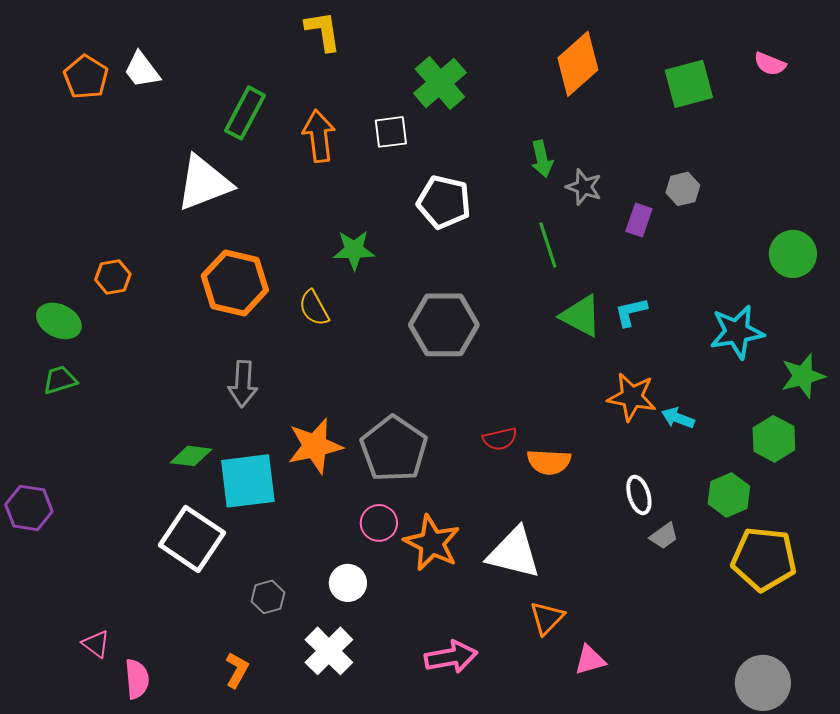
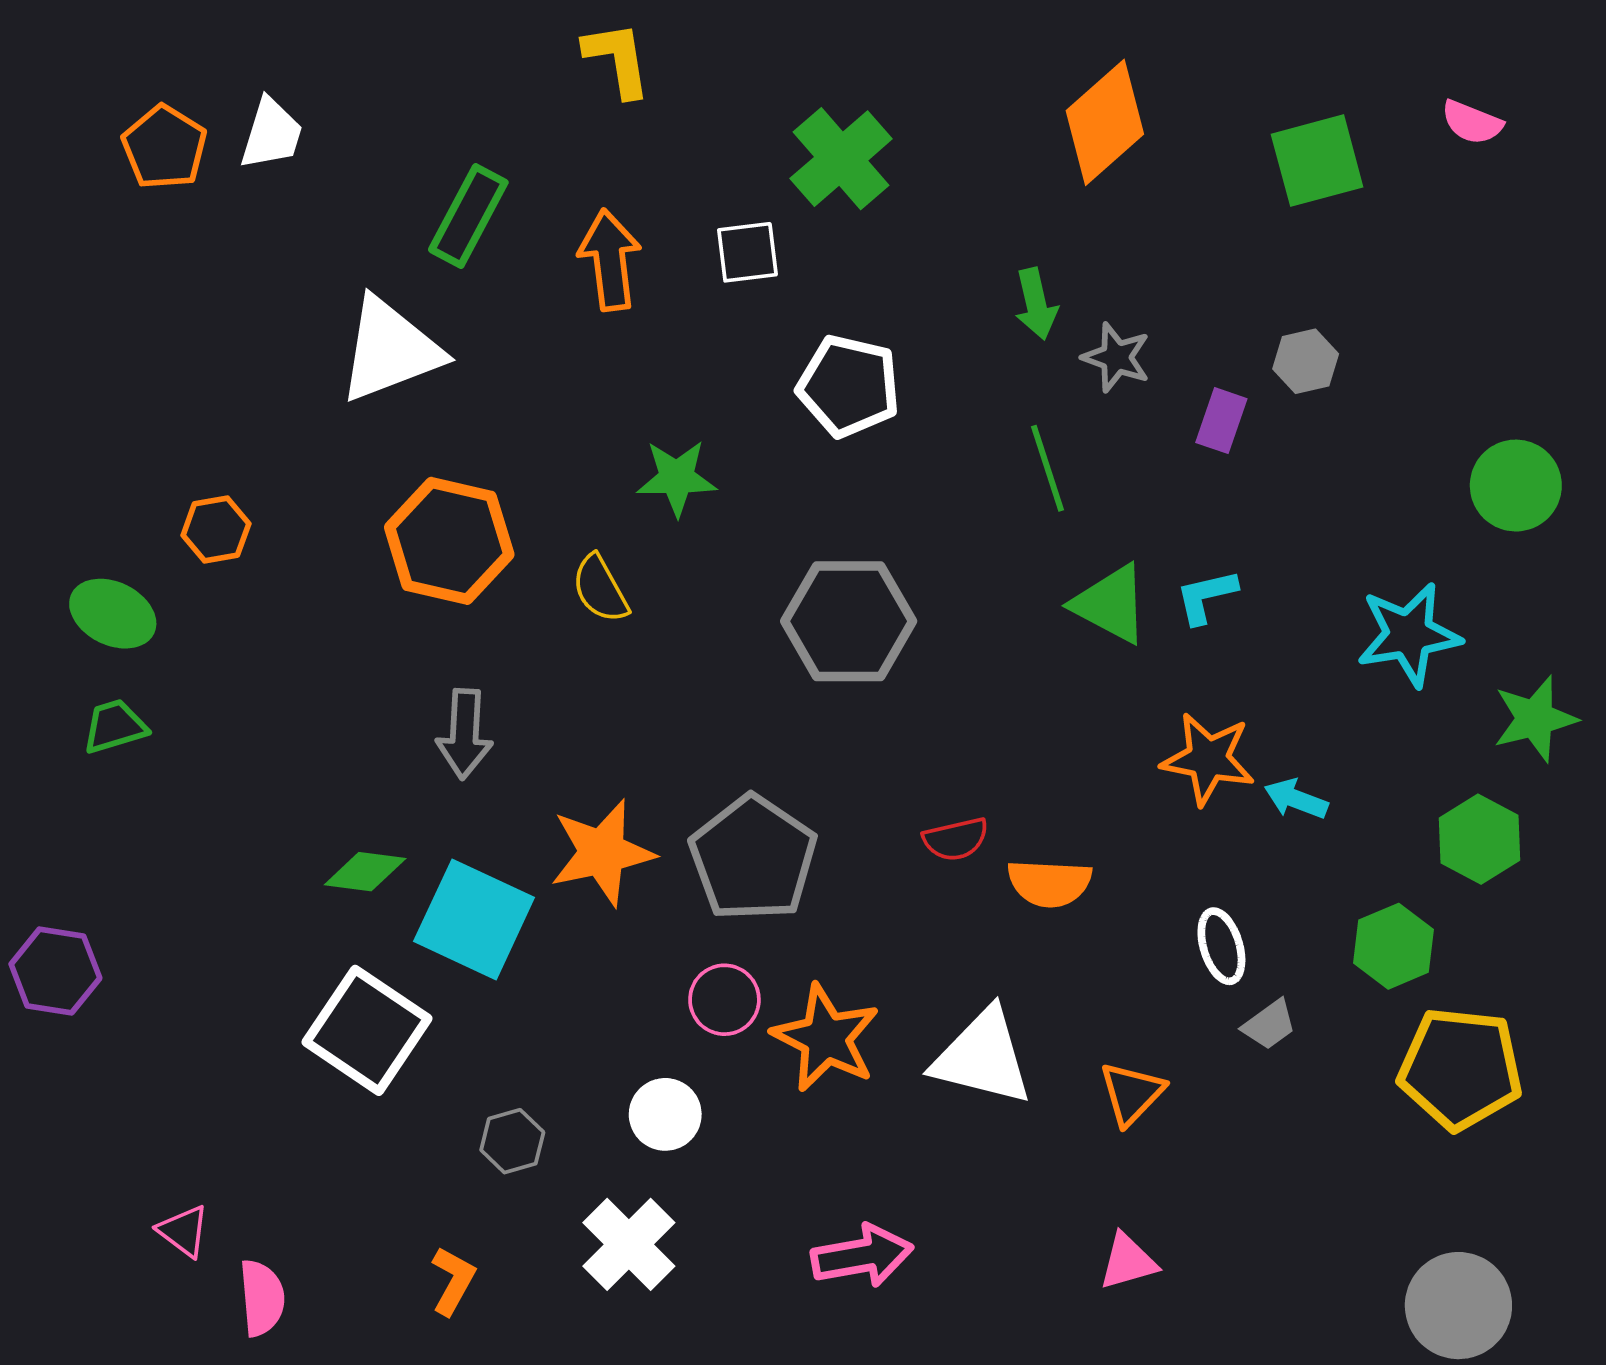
white trapezoid: (142, 70) -> (271, 134), turned -126
cyan square: (248, 481) -> (474, 919), turned 32
orange triangle: (547, 618) -> (1132, 1093), moved

